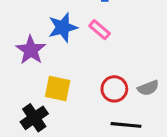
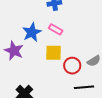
yellow square: (58, 89) -> (54, 53), moved

